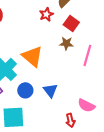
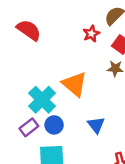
blue circle: (25, 90) -> (54, 125), moved

